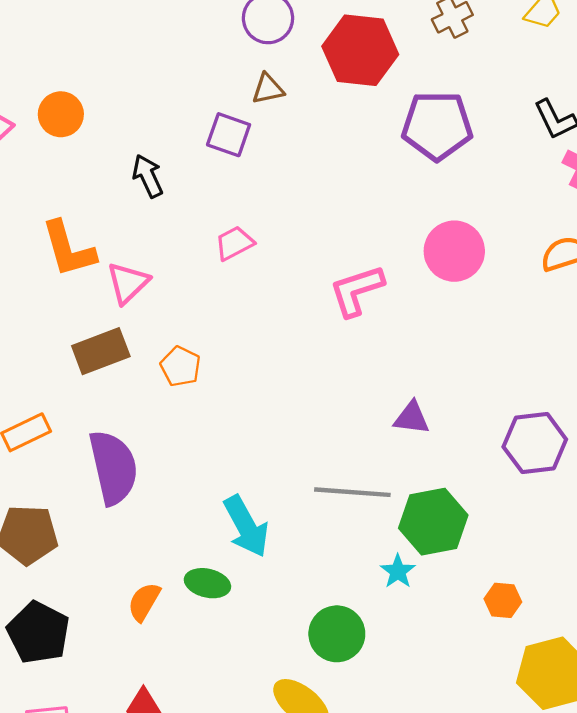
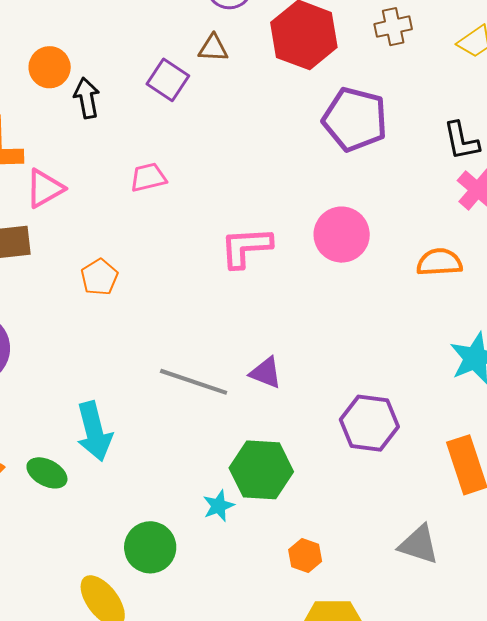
orange circle: (61, 114) -> (50, 67), moved
orange pentagon: (181, 366) -> (99, 277), moved
gray line: (352, 492) -> (194, 382), moved

